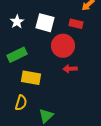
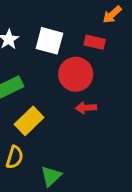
yellow rectangle: (31, 78) -> (29, 121), turned -54

